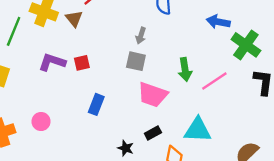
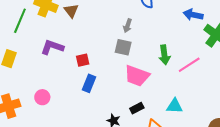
red square: (82, 63) -> (83, 60), moved
cyan triangle: (198, 130) -> (175, 106), size x0.7

